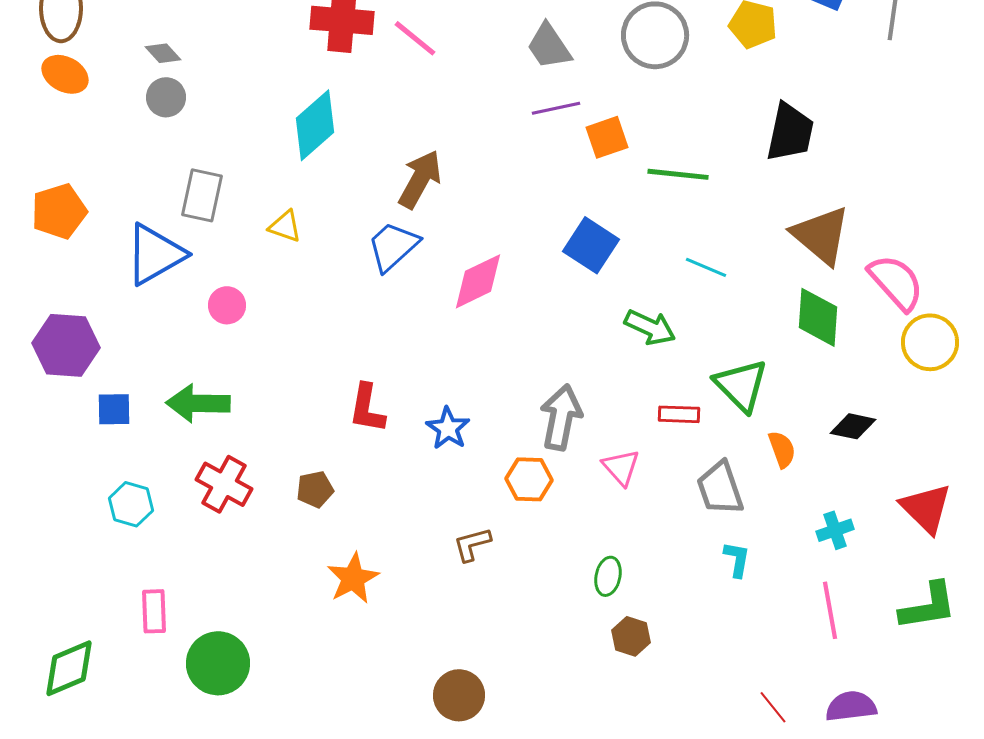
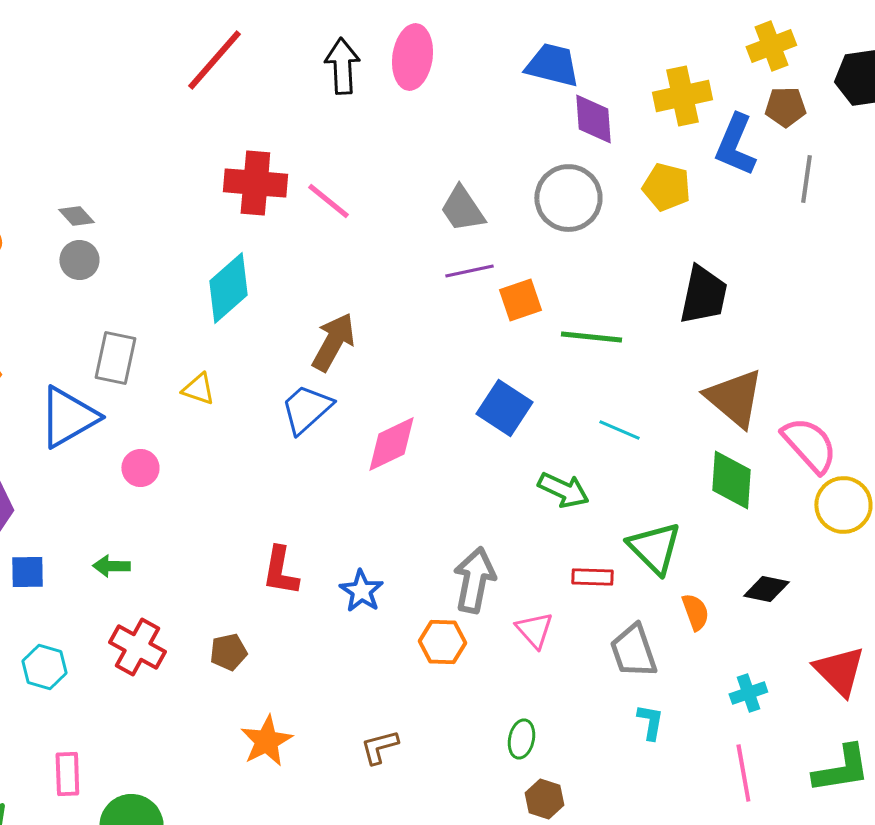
green arrow: (198, 403) -> (111, 566), size x0.6
brown L-shape: (472, 544) -> (379, 747), moved

